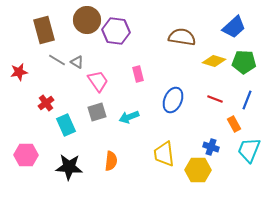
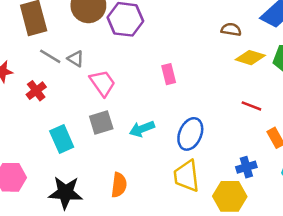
brown semicircle: (182, 37) -> (231, 30), moved, size x0.6
pink rectangle: (138, 74) -> (169, 74), moved
blue ellipse: (173, 100) -> (190, 134), moved
red cross: (46, 103) -> (36, 91), moved
blue cross: (211, 147) -> (246, 167), turned -35

